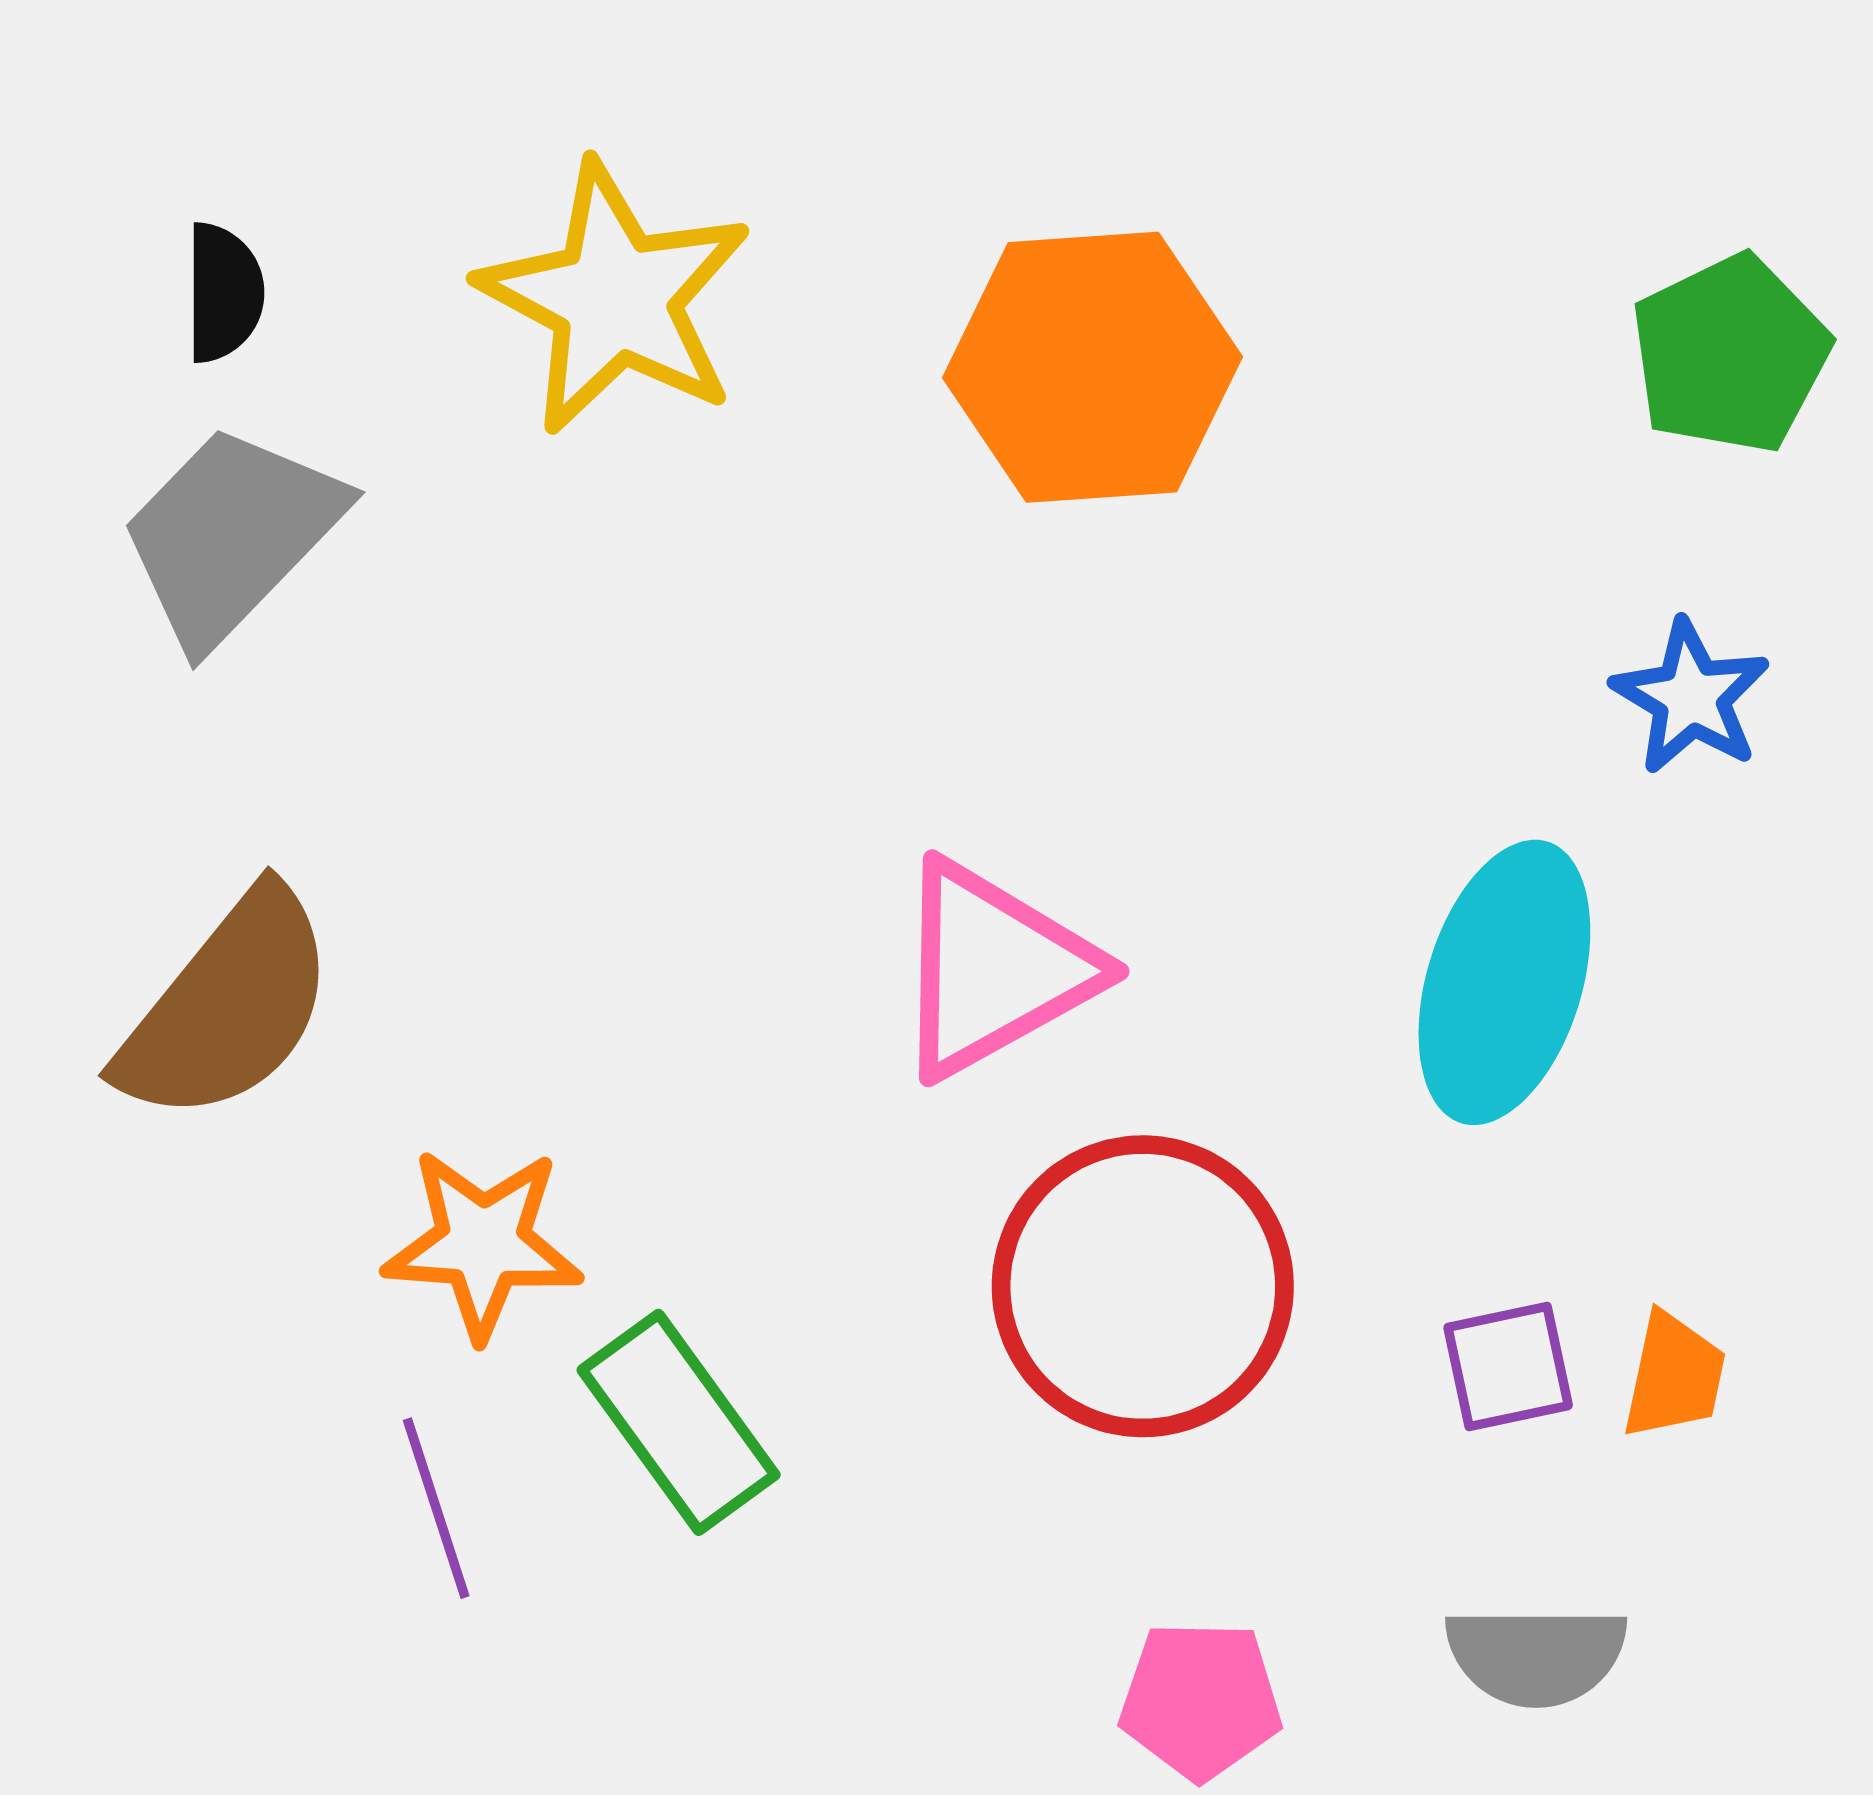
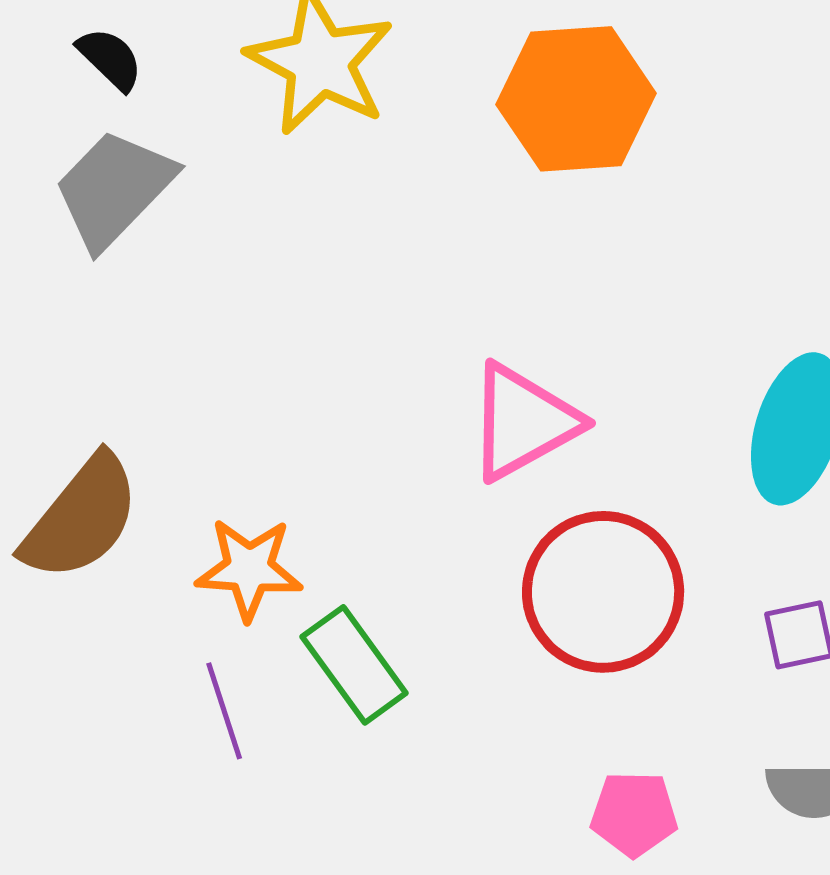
black semicircle: (224, 293) -> (110, 59), turned -46
brown semicircle: (227, 1007) -> (81, 518), moved

